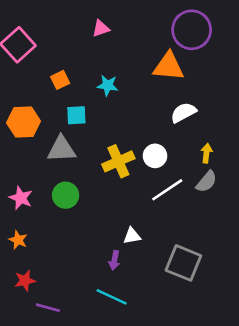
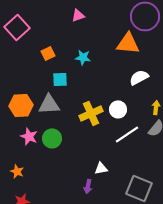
orange hexagon: (24, 122) -> (21, 105), moved
pink star: (21, 198) -> (29, 136), moved

